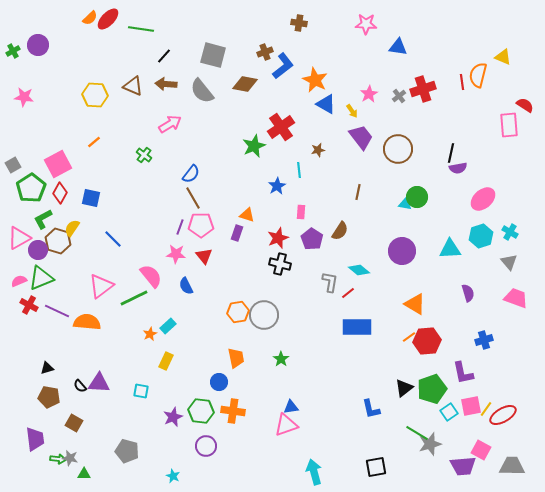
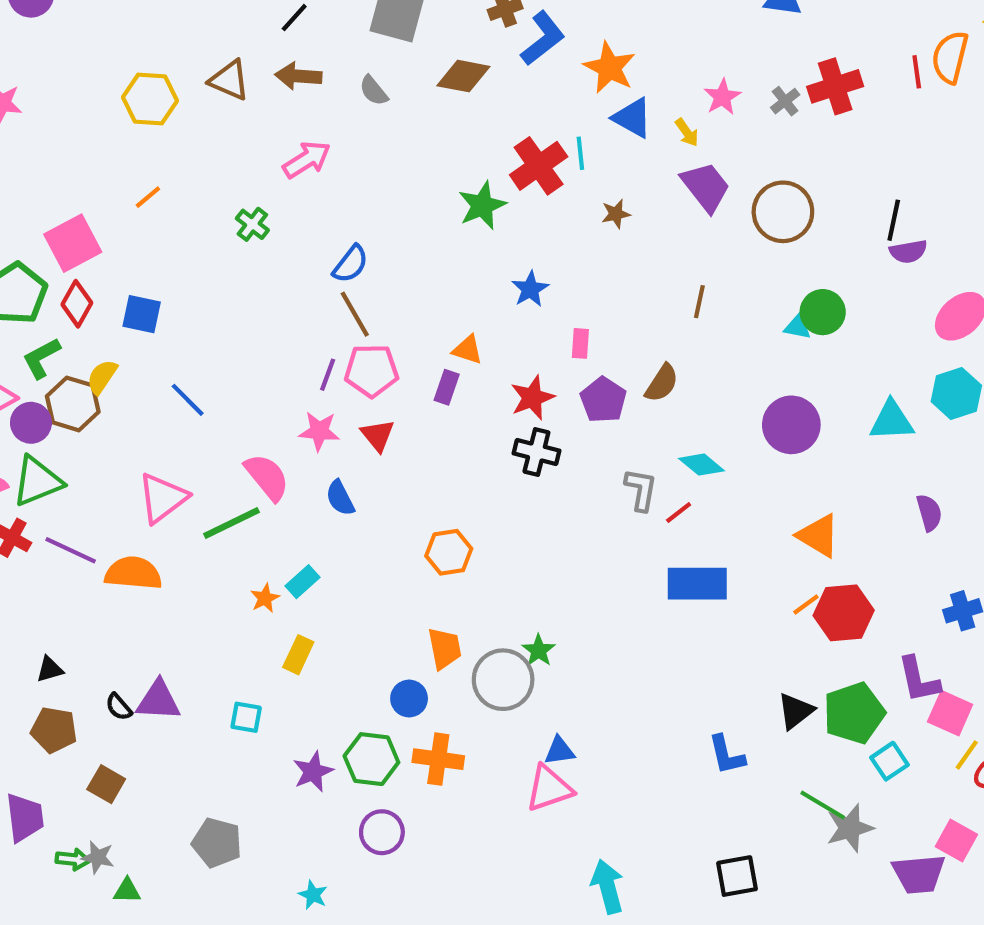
gray semicircle: (202, 91) -> (374, 91), size x0.6
cyan line: (299, 170) -> (580, 153), moved
gray circle: (264, 315) -> (503, 680), moved
pink square: (471, 406) -> (950, 713), moved, turned 35

